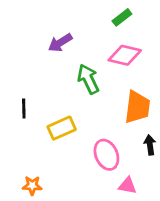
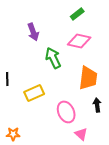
purple arrow: (60, 43) -> (33, 32), turned -78
pink triangle: (127, 186) -> (81, 134), turned 32

